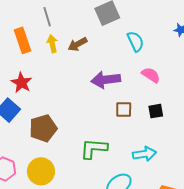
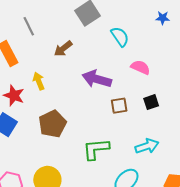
yellow arrow: (52, 44) -> (39, 81), moved
purple arrow: (106, 80) -> (97, 79), turned 32
brown pentagon: (43, 128) -> (52, 124), moved

